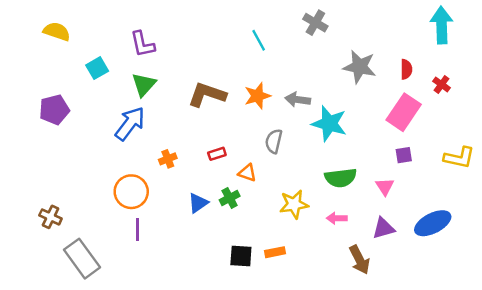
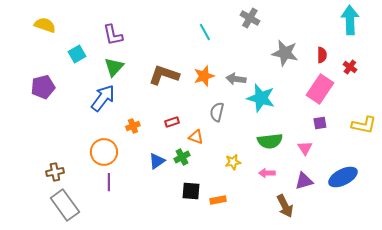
yellow star: (294, 204) -> (233, 162), size x0.7
brown cross: (50, 217) -> (55, 172), moved, turned -36
black square: (241, 256) -> (191, 191), moved

